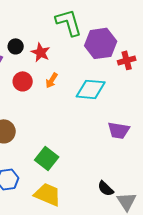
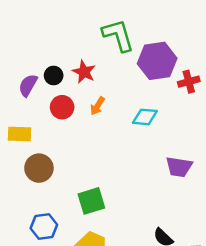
black circle: (16, 46) -> (54, 76), moved
cyan diamond: (91, 89) -> (145, 117), size x0.7
green square: (47, 158) -> (91, 201), turned 35

